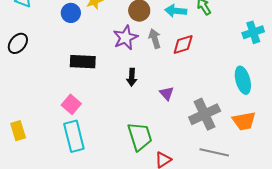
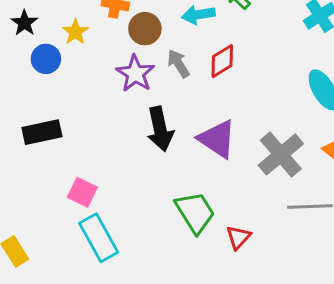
black rectangle: (83, 62) -> (42, 132), moved
black arrow: (132, 77) -> (160, 129), size x1.6
purple triangle: (167, 93) -> (217, 139), size x1.8

